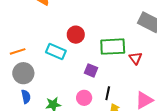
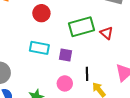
red circle: (76, 35) -> (41, 13), moved
cyan rectangle: (56, 52) -> (39, 48), moved

